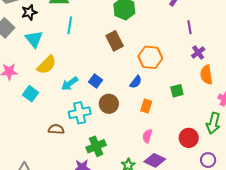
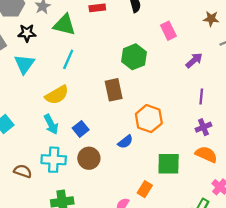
yellow semicircle: (47, 65) -> (57, 95), moved
orange semicircle: (206, 75) -> (206, 154), turned 108
cyan arrow: (70, 84) -> (51, 124), turned -96
green square: (177, 91) -> (169, 164), size x1.5
orange rectangle: (146, 106) -> (145, 189), moved

